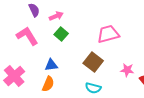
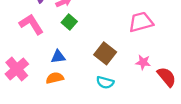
pink trapezoid: (108, 34) -> (141, 22), moved
orange semicircle: (48, 84) -> (55, 78), turned -126

